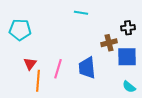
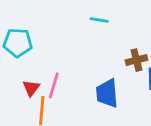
pink line: (58, 69) -> (54, 85), moved

